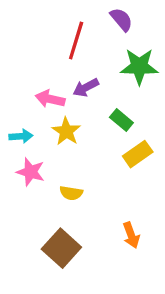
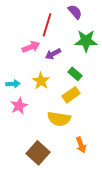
pink arrow: (50, 99) -> (31, 47), moved, turned 144
yellow rectangle: (138, 154) -> (71, 95), moved
pink star: (31, 172) -> (19, 106), turned 30
yellow semicircle: (71, 193) -> (59, 119), moved, size x1.6

